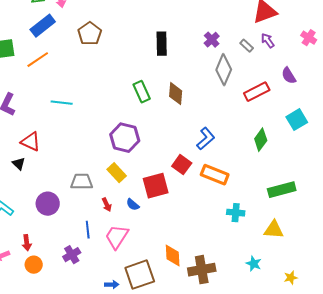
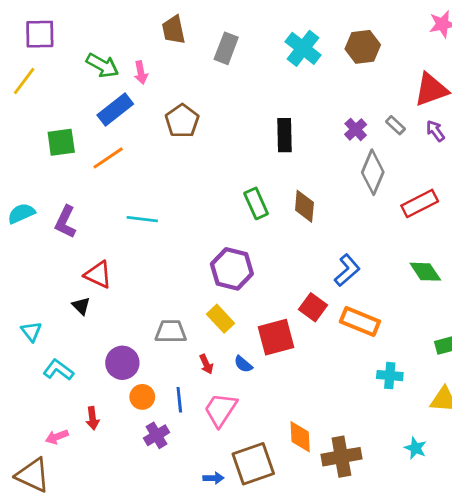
gray rectangle: (247, 46) -> (395, 125), moved
green diamond: (261, 140) -> (425, 272), turned -70
orange circle: (34, 265) -> (142, 397), moved

